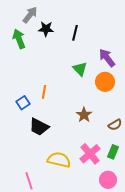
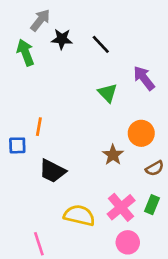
black line: (75, 33) -> (101, 44), turned -56
orange circle: (105, 82) -> (141, 133), moved
orange line: (44, 92) -> (39, 127), moved
blue square: (23, 103) -> (17, 145), moved, turned 32
pink circle: (108, 180) -> (128, 242), moved

